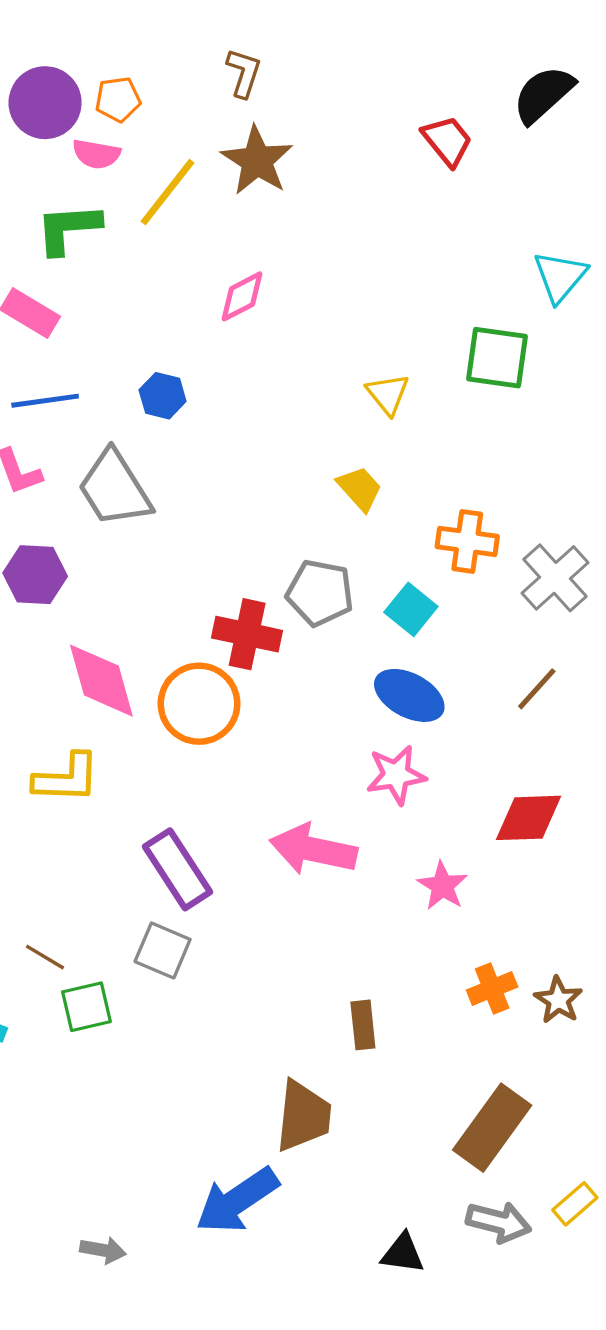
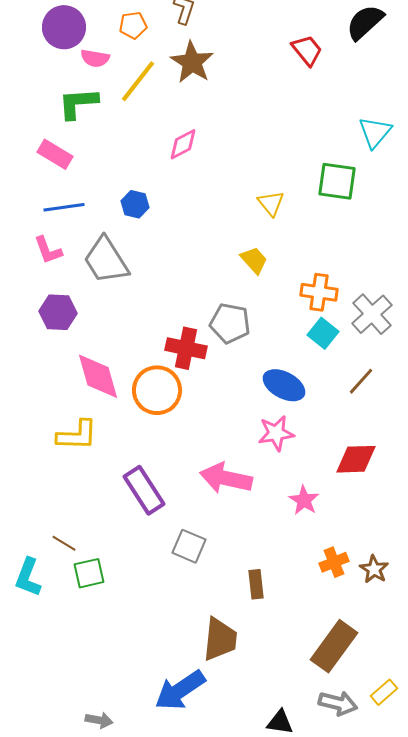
orange pentagon: (118, 99) -> (133, 25), moved
cyan square: (411, 609) -> (323, 333), moved
gray square: (163, 950) -> (189, 546), moved

